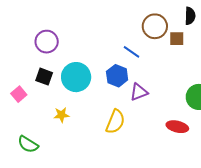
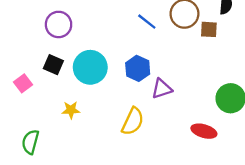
blue line: (131, 52) -> (147, 22), moved
green semicircle: (28, 144) -> (30, 142), turned 70

